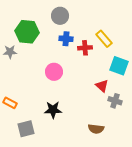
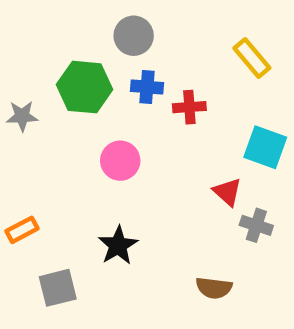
green hexagon: (27, 32) -> (85, 87), moved
yellow rectangle: (104, 39) -> (252, 58), moved
orange rectangle: (10, 103) -> (22, 230), turned -56
black star: (53, 110) -> (118, 245), turned -30

